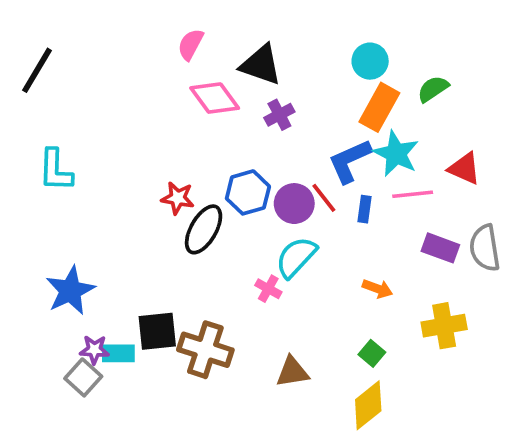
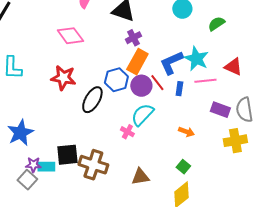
pink diamond: (215, 98) -> (70, 36), moved
orange rectangle: (379, 107) -> (137, 62), moved
red star: (178, 198) -> (63, 78), moved, size x1.4
yellow cross: (444, 326) -> (235, 141), moved

